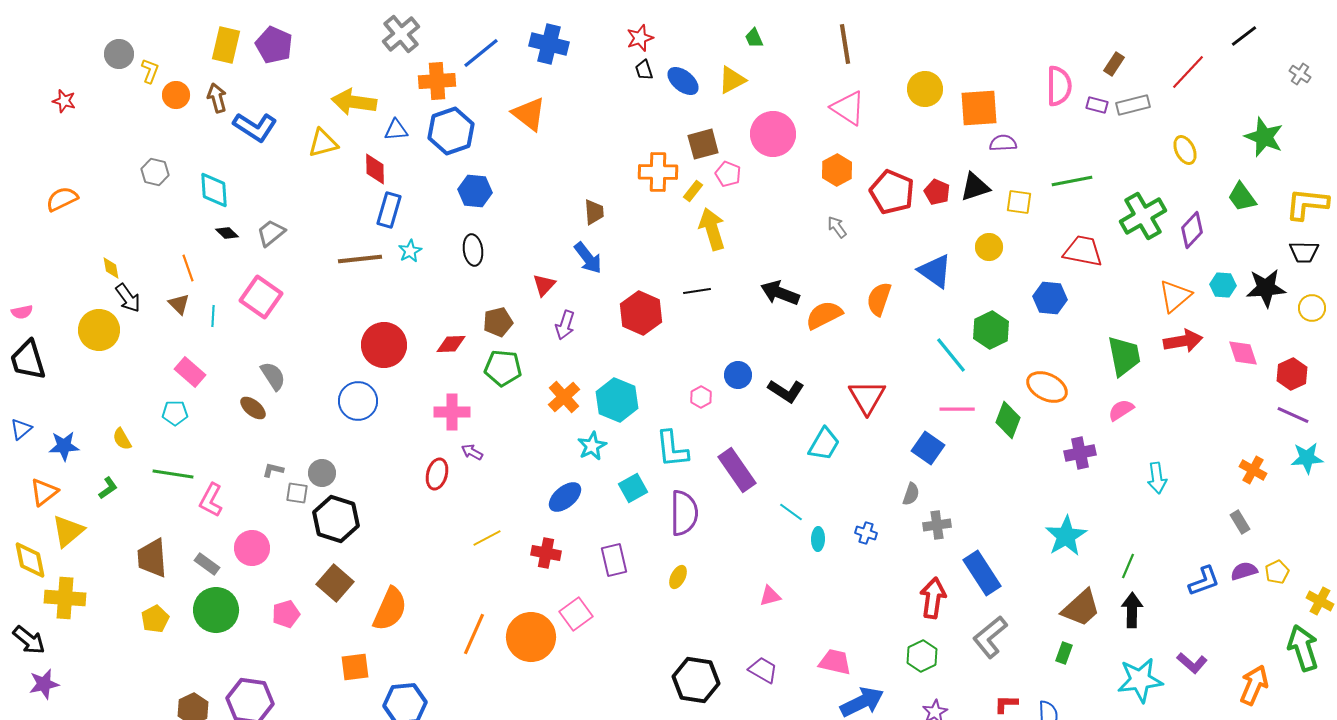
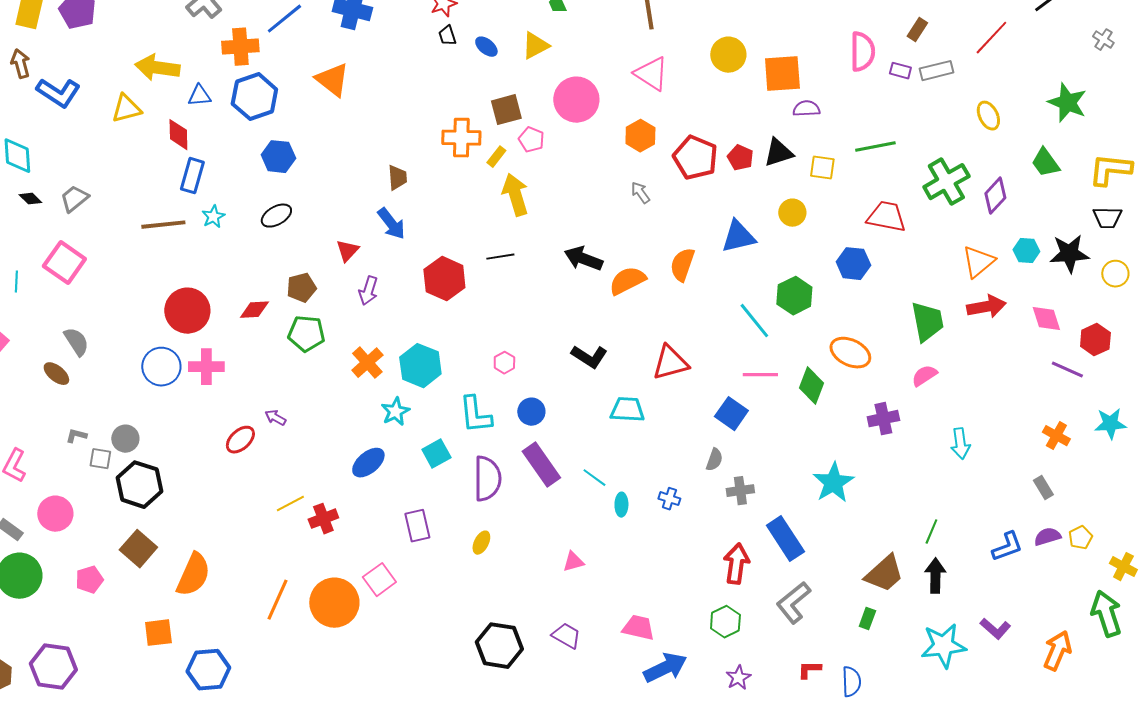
blue ellipse: (683, 81) -> (486, 47), size x0.7
black ellipse: (473, 250) -> (276, 216), turned 68
blue triangle: (935, 271) -> (738, 237), turned -48
blue circle: (738, 375) -> (531, 412), moved
red triangle: (867, 397) -> (670, 363), turned 45
pink cross: (452, 412) -> (206, 367), moved
purple line: (1293, 415) -> (1067, 370), moved
cyan trapezoid: (824, 444) -> (627, 410), turned -117
purple rectangle: (737, 470) -> (541, 465), moved
red ellipse: (437, 474) -> (240, 440), turned 32
cyan star: (1066, 536) -> (833, 483), moved
red cross: (546, 553) -> (323, 519), moved, turned -32

